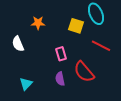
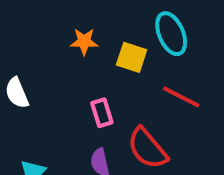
orange star: (38, 23) -> (84, 42), moved

